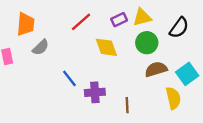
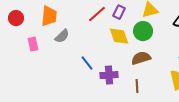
purple rectangle: (119, 20) -> (119, 12), moved, turned -40
green circle: (147, 43) -> (143, 31), moved
brown semicircle: (156, 69) -> (141, 58), moved

